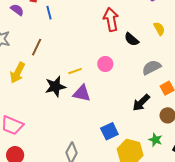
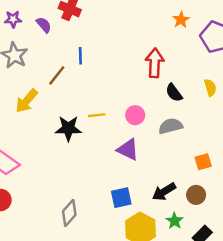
blue line: (49, 13) -> (80, 56), moved
gray semicircle: (151, 67) -> (171, 126), moved
purple triangle: (82, 93) -> (128, 150), moved
black arrow: (141, 103) -> (164, 192), moved

